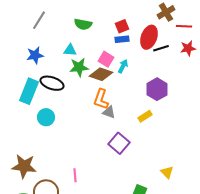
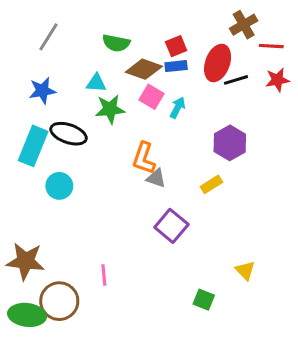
brown diamond: (101, 74) -> (144, 69), moved

